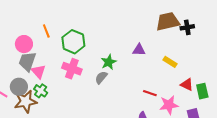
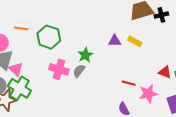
orange line: (46, 31) -> (21, 28), turned -56
yellow rectangle: (170, 62) -> (135, 41), moved
pink cross: (72, 69) -> (59, 69), moved
green cross: (41, 91) -> (19, 88), size x1.6

